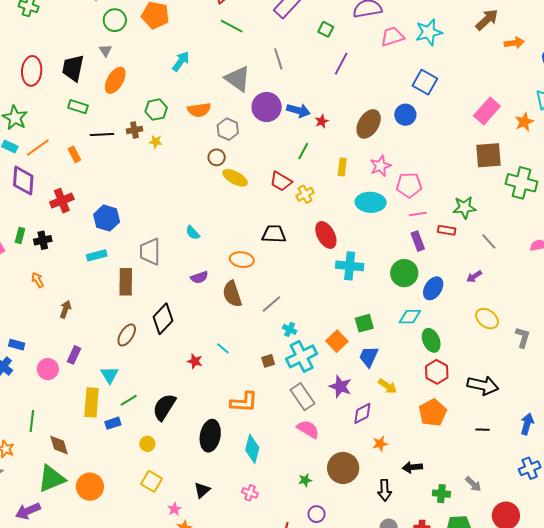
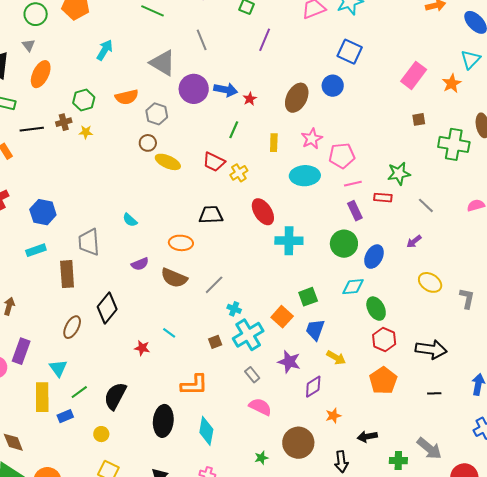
brown square: (489, 155) -> (419, 119), size x0.5
brown semicircle: (232, 294) -> (174, 278), turned -44
purple rectangle: (74, 355) -> (21, 351), size x1.4
gray rectangle: (302, 397) -> (252, 375), size x0.6
gray arrow: (473, 484) -> (429, 448), size x1.5

